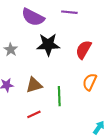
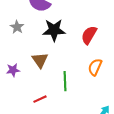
gray star: (11, 50) -> (17, 27), moved
brown triangle: (34, 85) -> (40, 60), moved, turned -48

